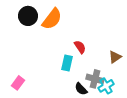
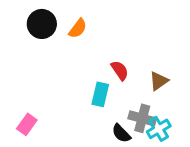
orange semicircle: (52, 19) -> (78, 28), size x0.6
brown triangle: (115, 57) -> (159, 81), moved

